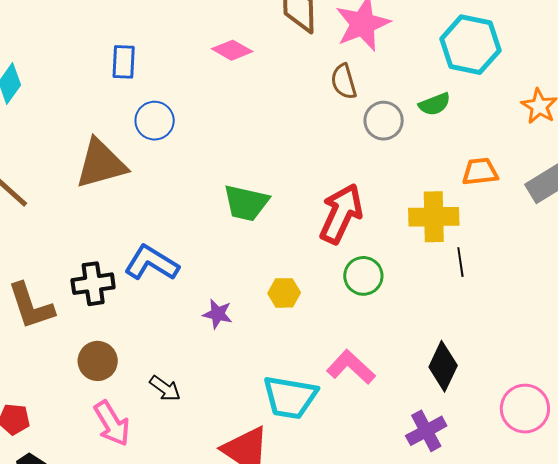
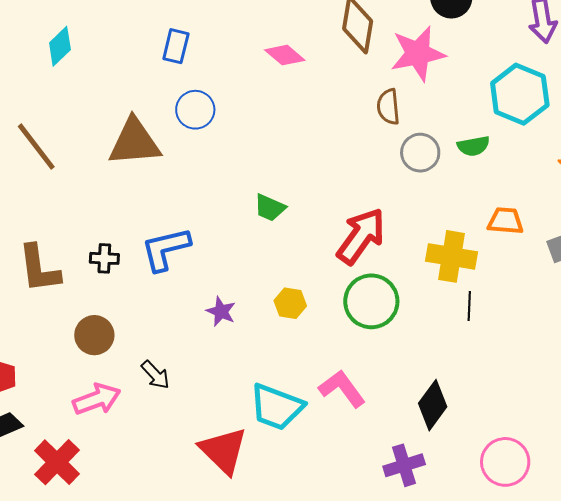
green trapezoid: (246, 203) -> (270, 208), size x0.7
blue L-shape: (152, 263) -> (166, 249), turned -56
green circle: (363, 276) -> (371, 301), size x1.4
black cross: (93, 284) -> (104, 258), size x0.7
pink arrow: (112, 423) -> (97, 399), turned -90

